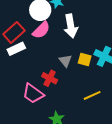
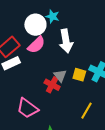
red cross: (50, 78) -> (52, 85), moved
yellow line: (92, 95) -> (86, 111), turned -36

